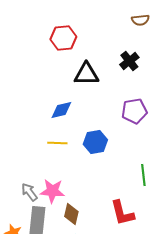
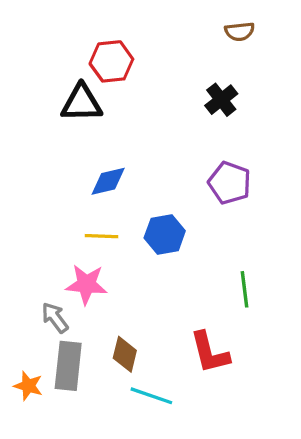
black triangle: (86, 74) -> (82, 103), moved
purple pentagon: (134, 111) -> (230, 183), turned 30
pink star: (52, 191) -> (87, 284), moved

